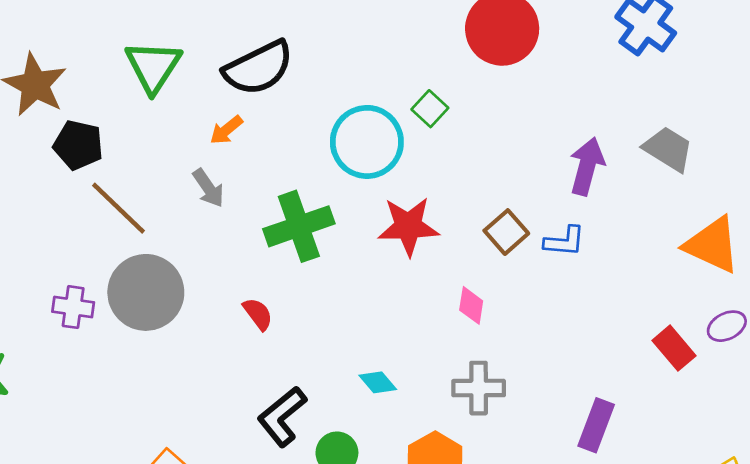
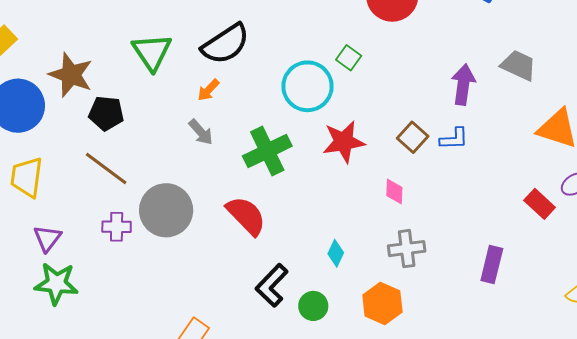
brown line: (119, 208) -> (106, 169), moved
red semicircle: (258, 314) -> (246, 216), size x1.8
cyan diamond: (378, 382) -> (336, 253), turned 72

